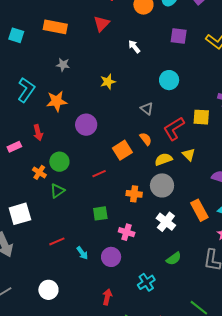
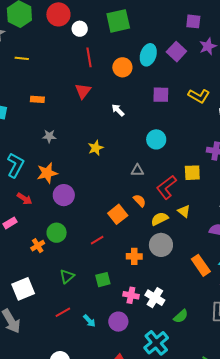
orange rectangle: (55, 27) -> (37, 99), size x0.6
gray triangle: (147, 109) -> (137, 170), turned -32
purple circle: (86, 125) -> (64, 195), moved
red arrow: (38, 133) -> (24, 199), moved, turned -35
orange cross: (39, 172) -> (38, 246), turned 32
green triangle: (57, 191) -> (67, 276), moved
white cross: (166, 222) -> (155, 298), moved
cyan cross: (146, 282) -> (156, 343), size x1.4

